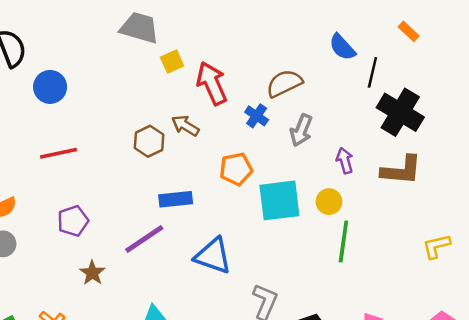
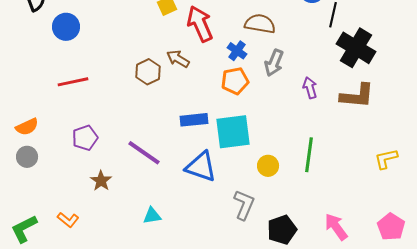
brown semicircle: (284, 83) -> (260, 24), turned 36
orange pentagon: (236, 169) -> (235, 81), moved
blue rectangle: (176, 199) -> (194, 120), moved
cyan square: (279, 200) -> (233, 132), moved
yellow circle: (329, 202) -> (268, 166), moved
purple line: (144, 239) -> (144, 153), turned 69

